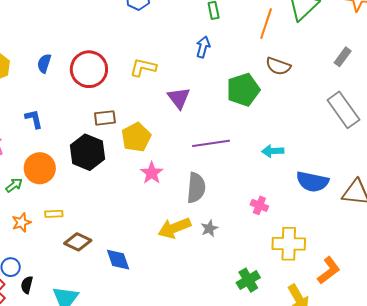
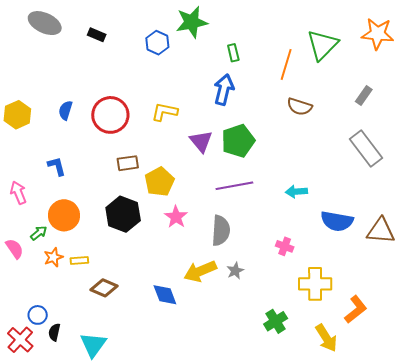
blue arrow: (203, 47) -> (224, 90), size x1.4
green pentagon: (243, 90) -> (238, 141), moved
black hexagon: (87, 152) -> (123, 214), moved
orange star: (21, 223) -> (53, 257), moved
blue diamond: (118, 260) -> (165, 295), moved

